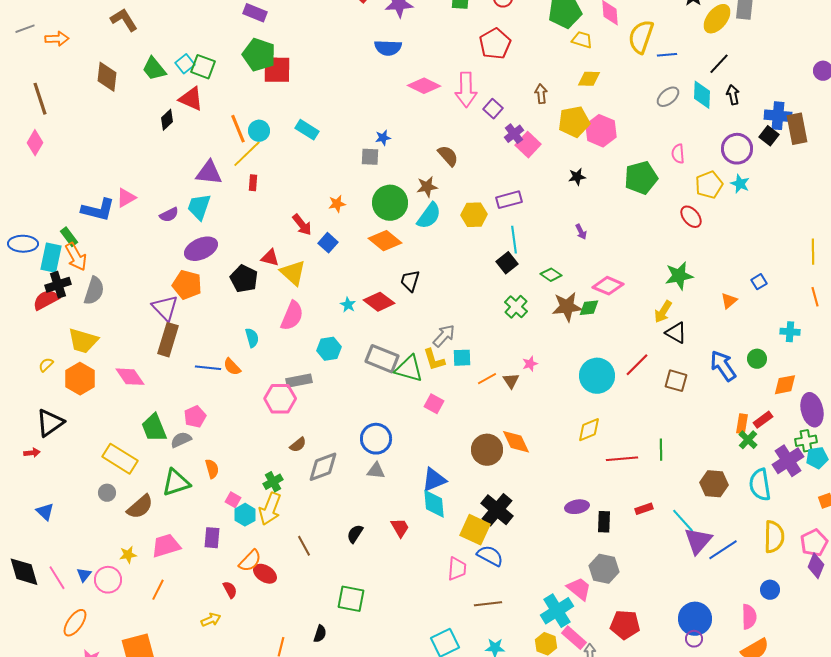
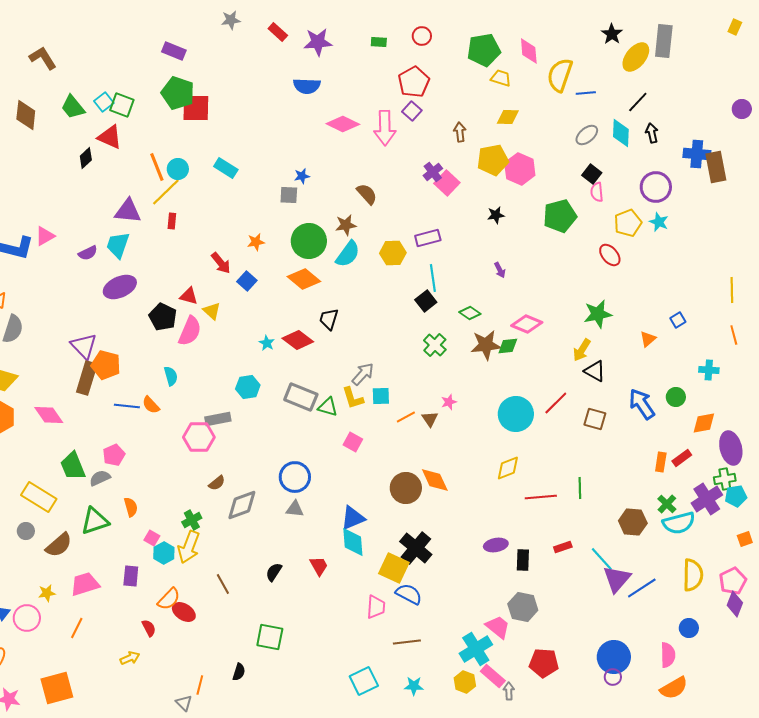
purple square: (493, 109) -> (412, 111), moved
black square: (769, 136) -> (592, 174), moved
yellow triangle: (293, 273) -> (212, 311), size x0.7
orange pentagon: (187, 285) -> (106, 365), moved
pink semicircle: (292, 316) -> (190, 331), moved
green triangle: (409, 369) -> (328, 407), size x0.7
green cross: (748, 440) -> (667, 504), moved
cyan semicircle: (760, 485) -> (679, 523), turned -96

